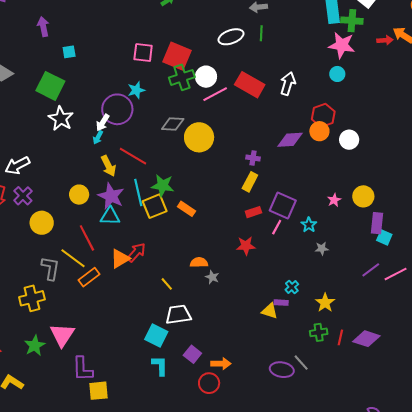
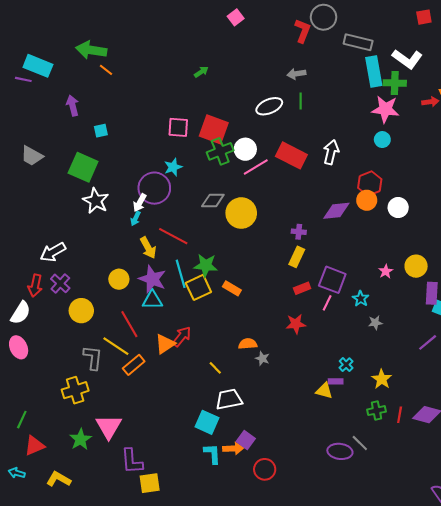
orange arrow: (221, 364) -> (233, 448), moved

